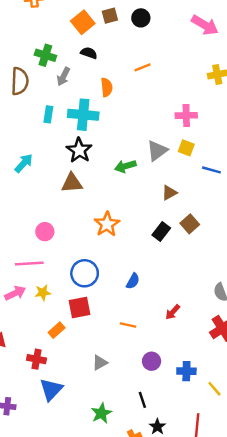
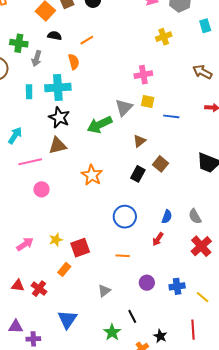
orange line: (142, 67) -> (87, 40), moved
green arrow: (125, 166) -> (100, 125), size x1.4
pink line: (29, 263) -> (30, 162), moved
blue circle: (85, 273) -> (125, 217), moved
blue semicircle: (133, 281) -> (167, 217), moved
yellow star: (43, 293) -> (56, 240), moved
red cross: (37, 359) -> (39, 289), moved, turned 35
black line: (142, 400) -> (132, 316), moved

